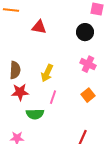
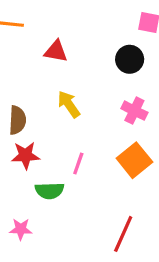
yellow arrow: (47, 73) -> (69, 104), moved, turned 120
orange square: (88, 95) -> (134, 160), size x1.5

